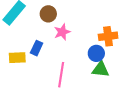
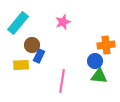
brown circle: (48, 14) -> (32, 45), moved
pink star: (62, 32) -> (63, 22), moved

